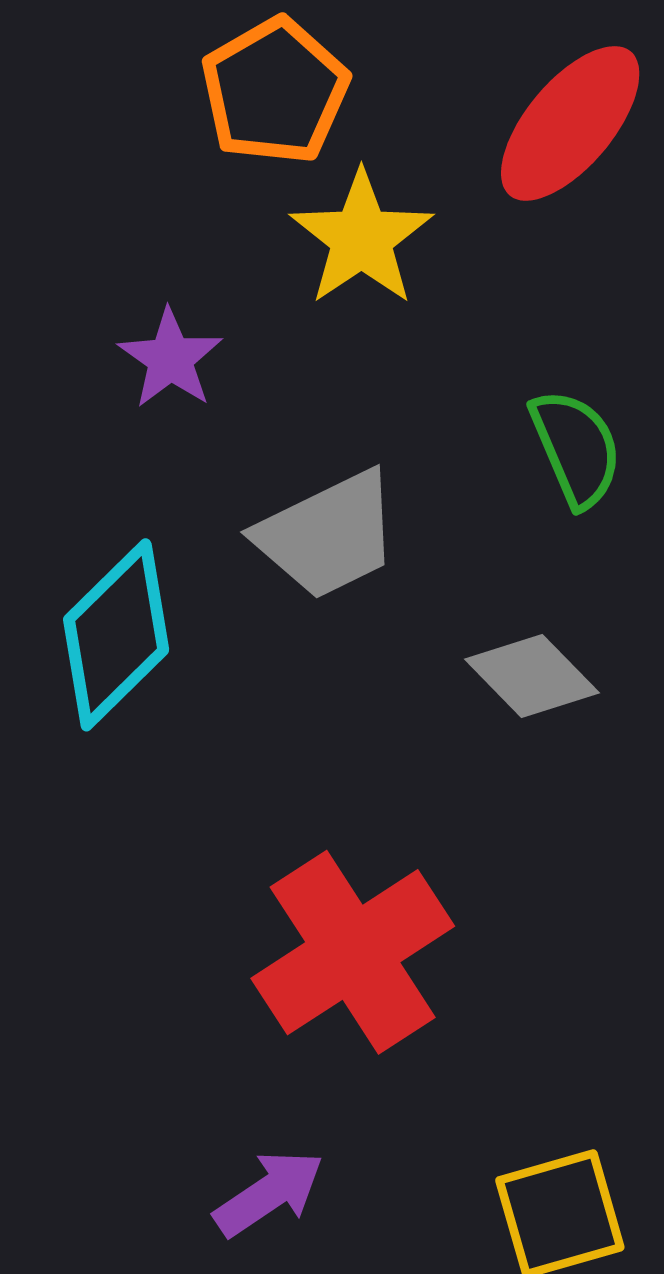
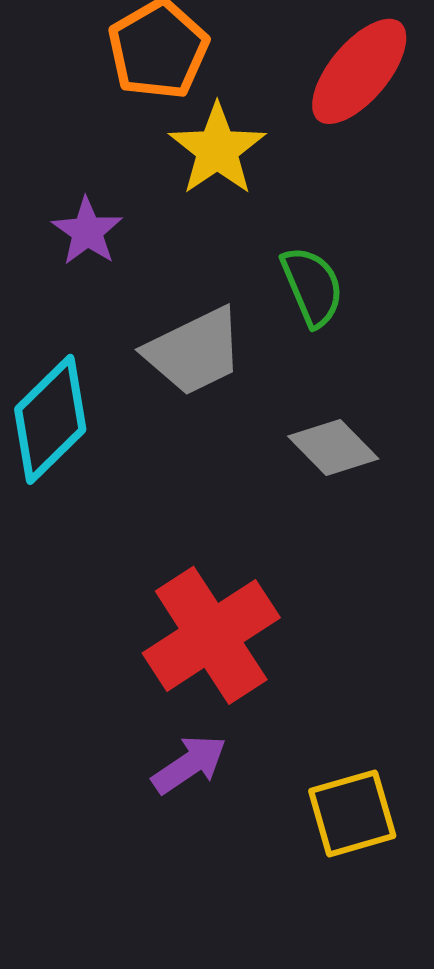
green semicircle: (576, 448) -> (312, 286), moved
purple arrow: (269, 1193) -> (189, 764), moved

